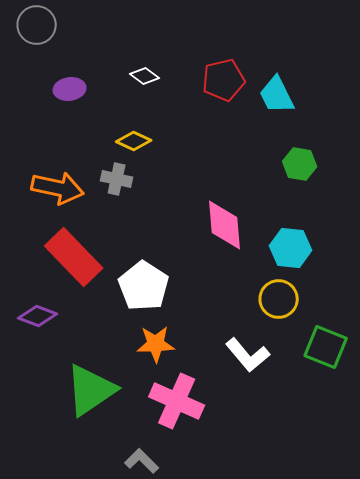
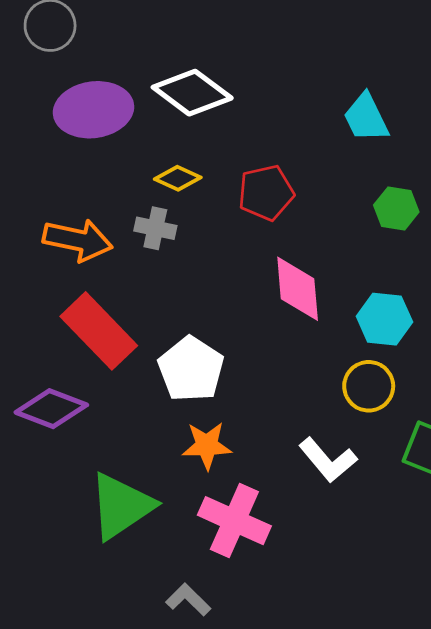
white diamond: (145, 76) -> (192, 93), size x2.0
red pentagon: (224, 80) -> (266, 193), moved
purple ellipse: (70, 89) -> (93, 110), size x1.8
purple diamond: (38, 316) -> (51, 409), size x1.4

